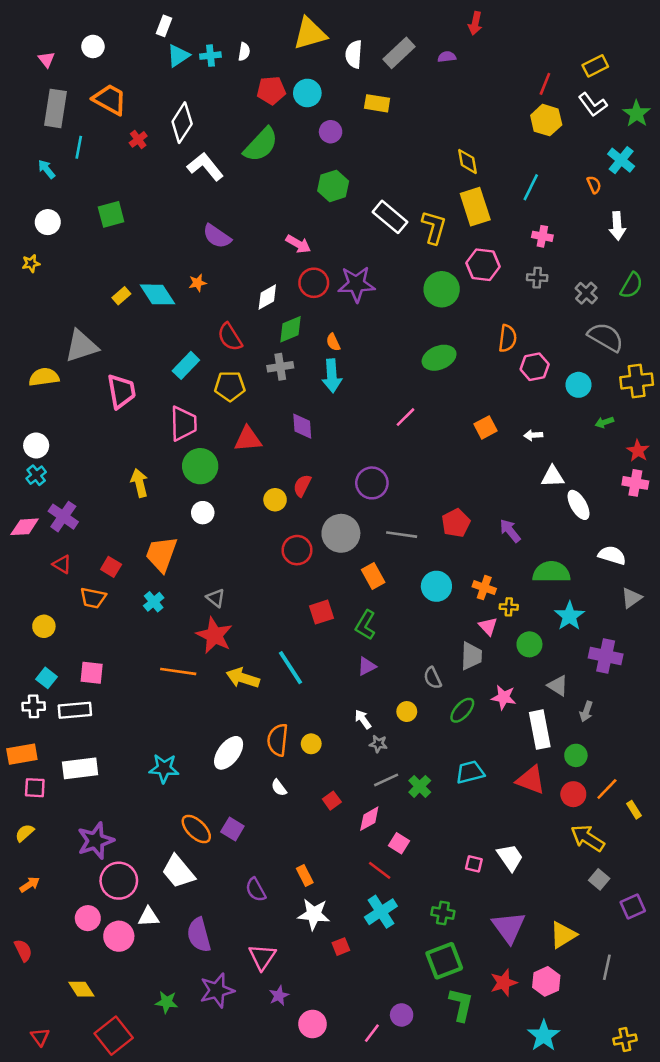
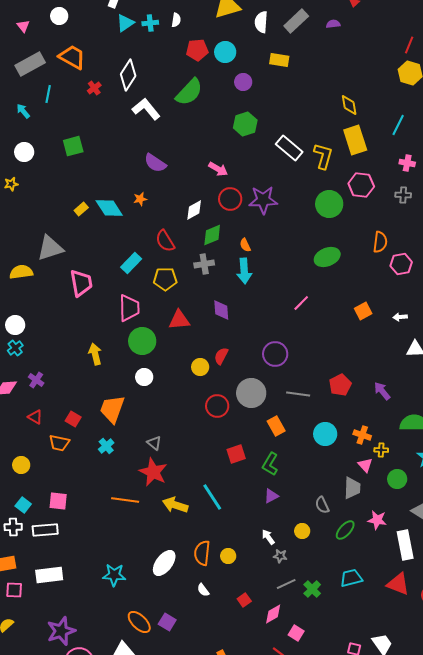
gray rectangle: (56, 108) -> (30, 64), turned 52
purple cross: (63, 517) -> (36, 380), size x0.7

